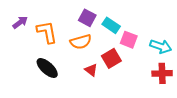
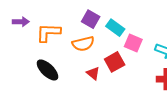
purple arrow: (20, 22) -> (21, 22), turned 35
orange L-shape: (47, 32) -> (48, 33), turned -80

